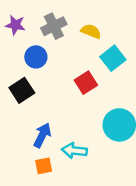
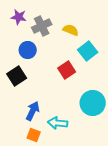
purple star: (15, 25) -> (19, 17), moved
orange square: (44, 166) -> (34, 135), turned 32

